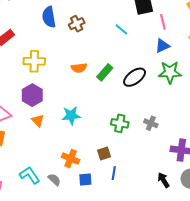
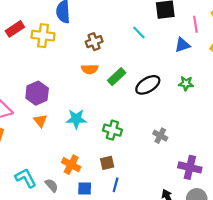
pink line: (163, 22) -> (195, 24), moved
brown cross: (77, 24) -> (94, 42), moved
blue triangle: (162, 46) -> (182, 45), moved
yellow cross: (34, 61) -> (43, 36), moved
green star: (170, 72) -> (186, 83), size x0.6
green cross: (120, 123) -> (112, 130), moved

